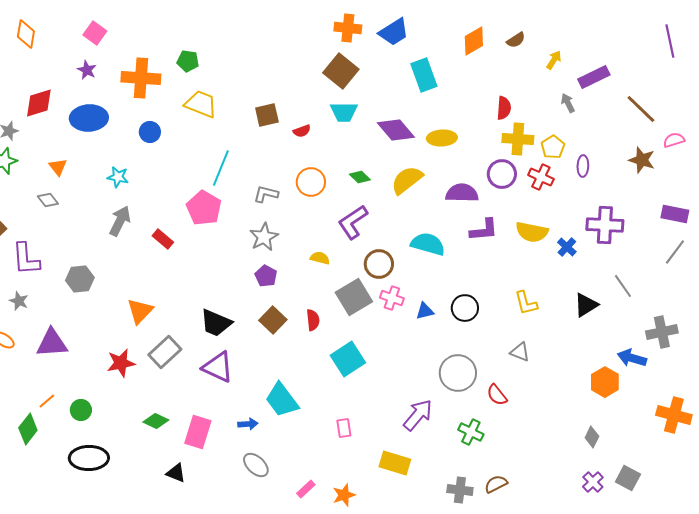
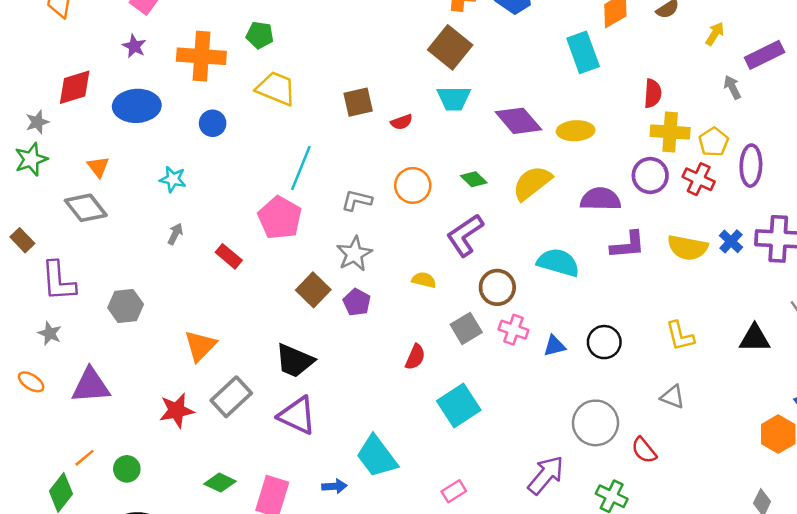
cyan rectangle: (424, 75) -> (583, 52), moved
purple ellipse: (583, 166) -> (751, 166), size x1.5
gray diamond: (48, 200) -> (86, 208), size x1.6
gray arrow: (120, 221) -> (175, 234), size x0.6
blue cross: (567, 247) -> (731, 241), moved
gray square: (354, 297) -> (466, 328), size x0.7
black triangle: (586, 305) -> (755, 338), turned 32
brown square: (273, 320) -> (313, 290), moved
red semicircle: (313, 320) -> (415, 357), turned 30
pink rectangle: (344, 428) -> (454, 491), turned 66

